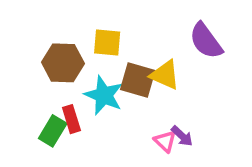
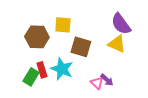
yellow triangle: (165, 75) -> (117, 44), moved
cyan star: (104, 95) -> (62, 69), moved

